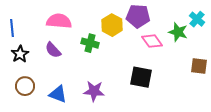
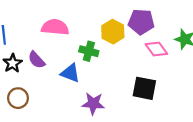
purple semicircle: (53, 50) -> (37, 60), moved
blue triangle: (58, 94) -> (70, 73), moved

